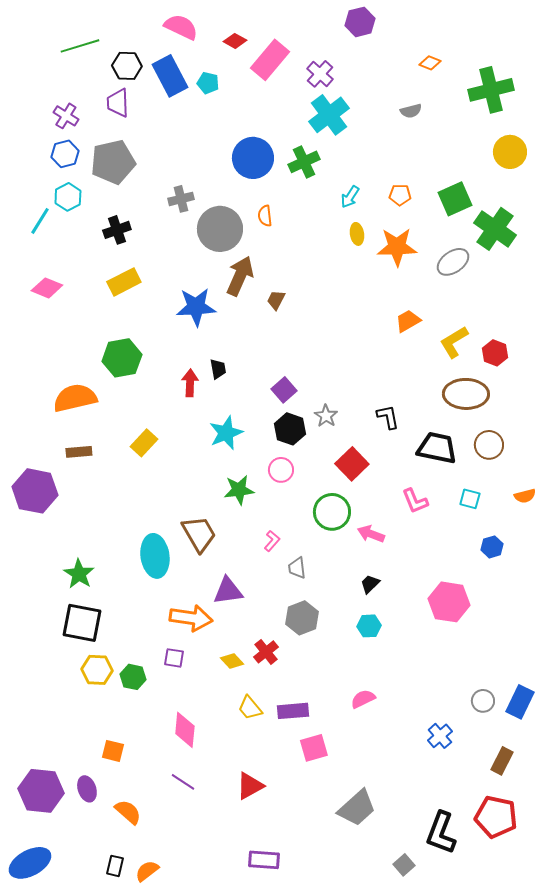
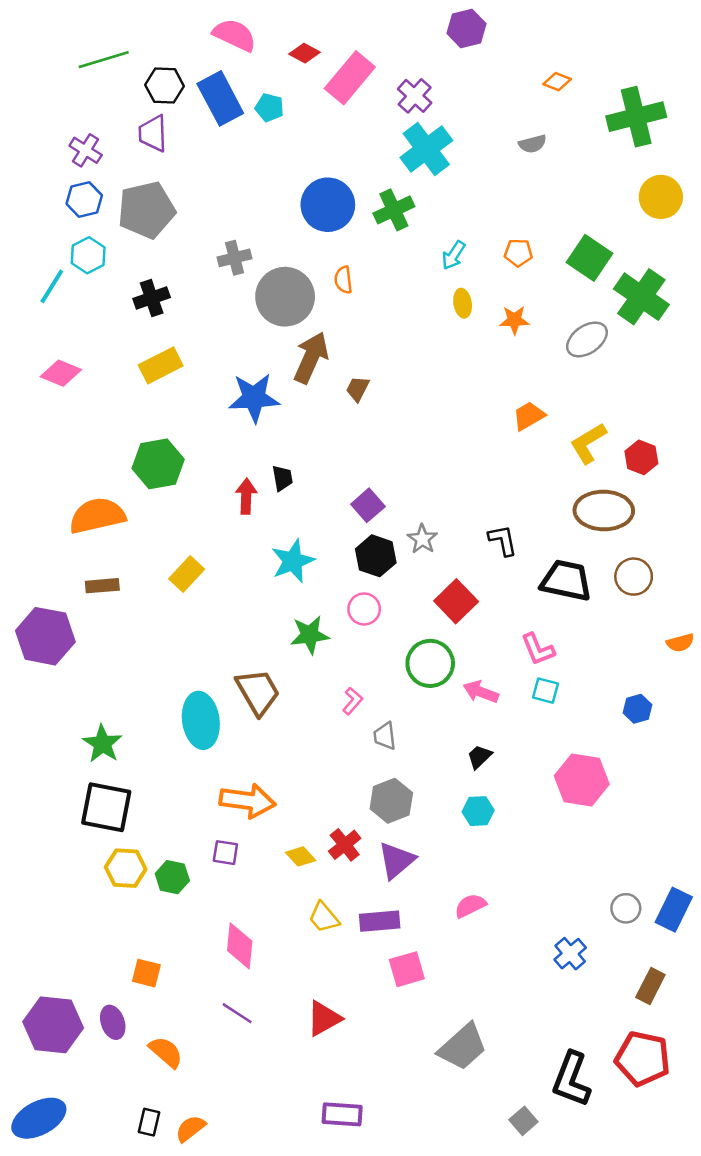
green square: (455, 199) -> (590, 258), turned -32
orange star: (397, 247) -> (514, 320), size x0.6
cyan square: (470, 499) -> (545, 691), moved
purple triangle: (228, 591) -> (396, 860), moved, turned -32

